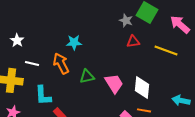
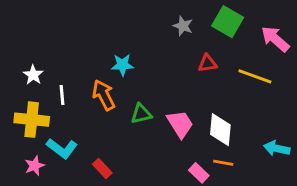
gray star: (126, 20) -> (183, 26), moved
white star: (17, 40) -> (33, 75), moved
white line: (32, 63) -> (62, 95), turned 72
cyan L-shape: (43, 95) -> (62, 148), moved, turned -50

